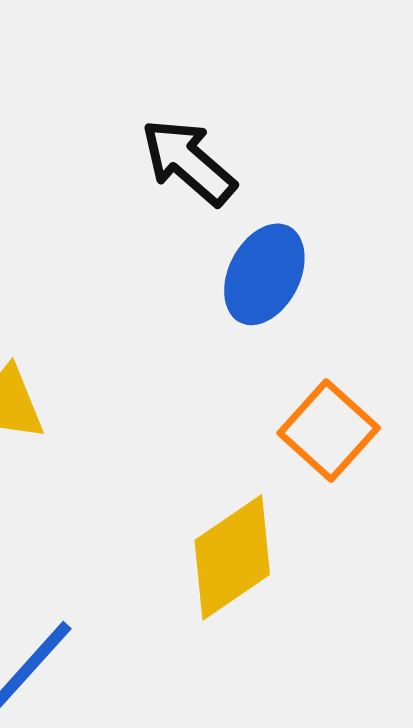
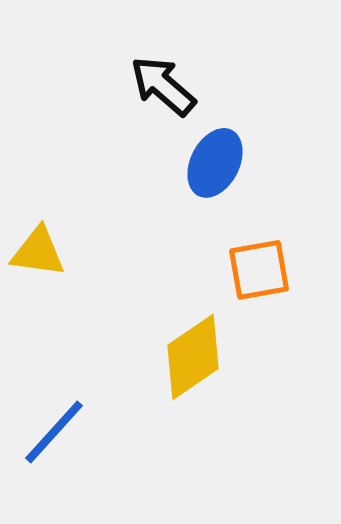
orange square: (329, 431) -> (259, 270), turned 38

